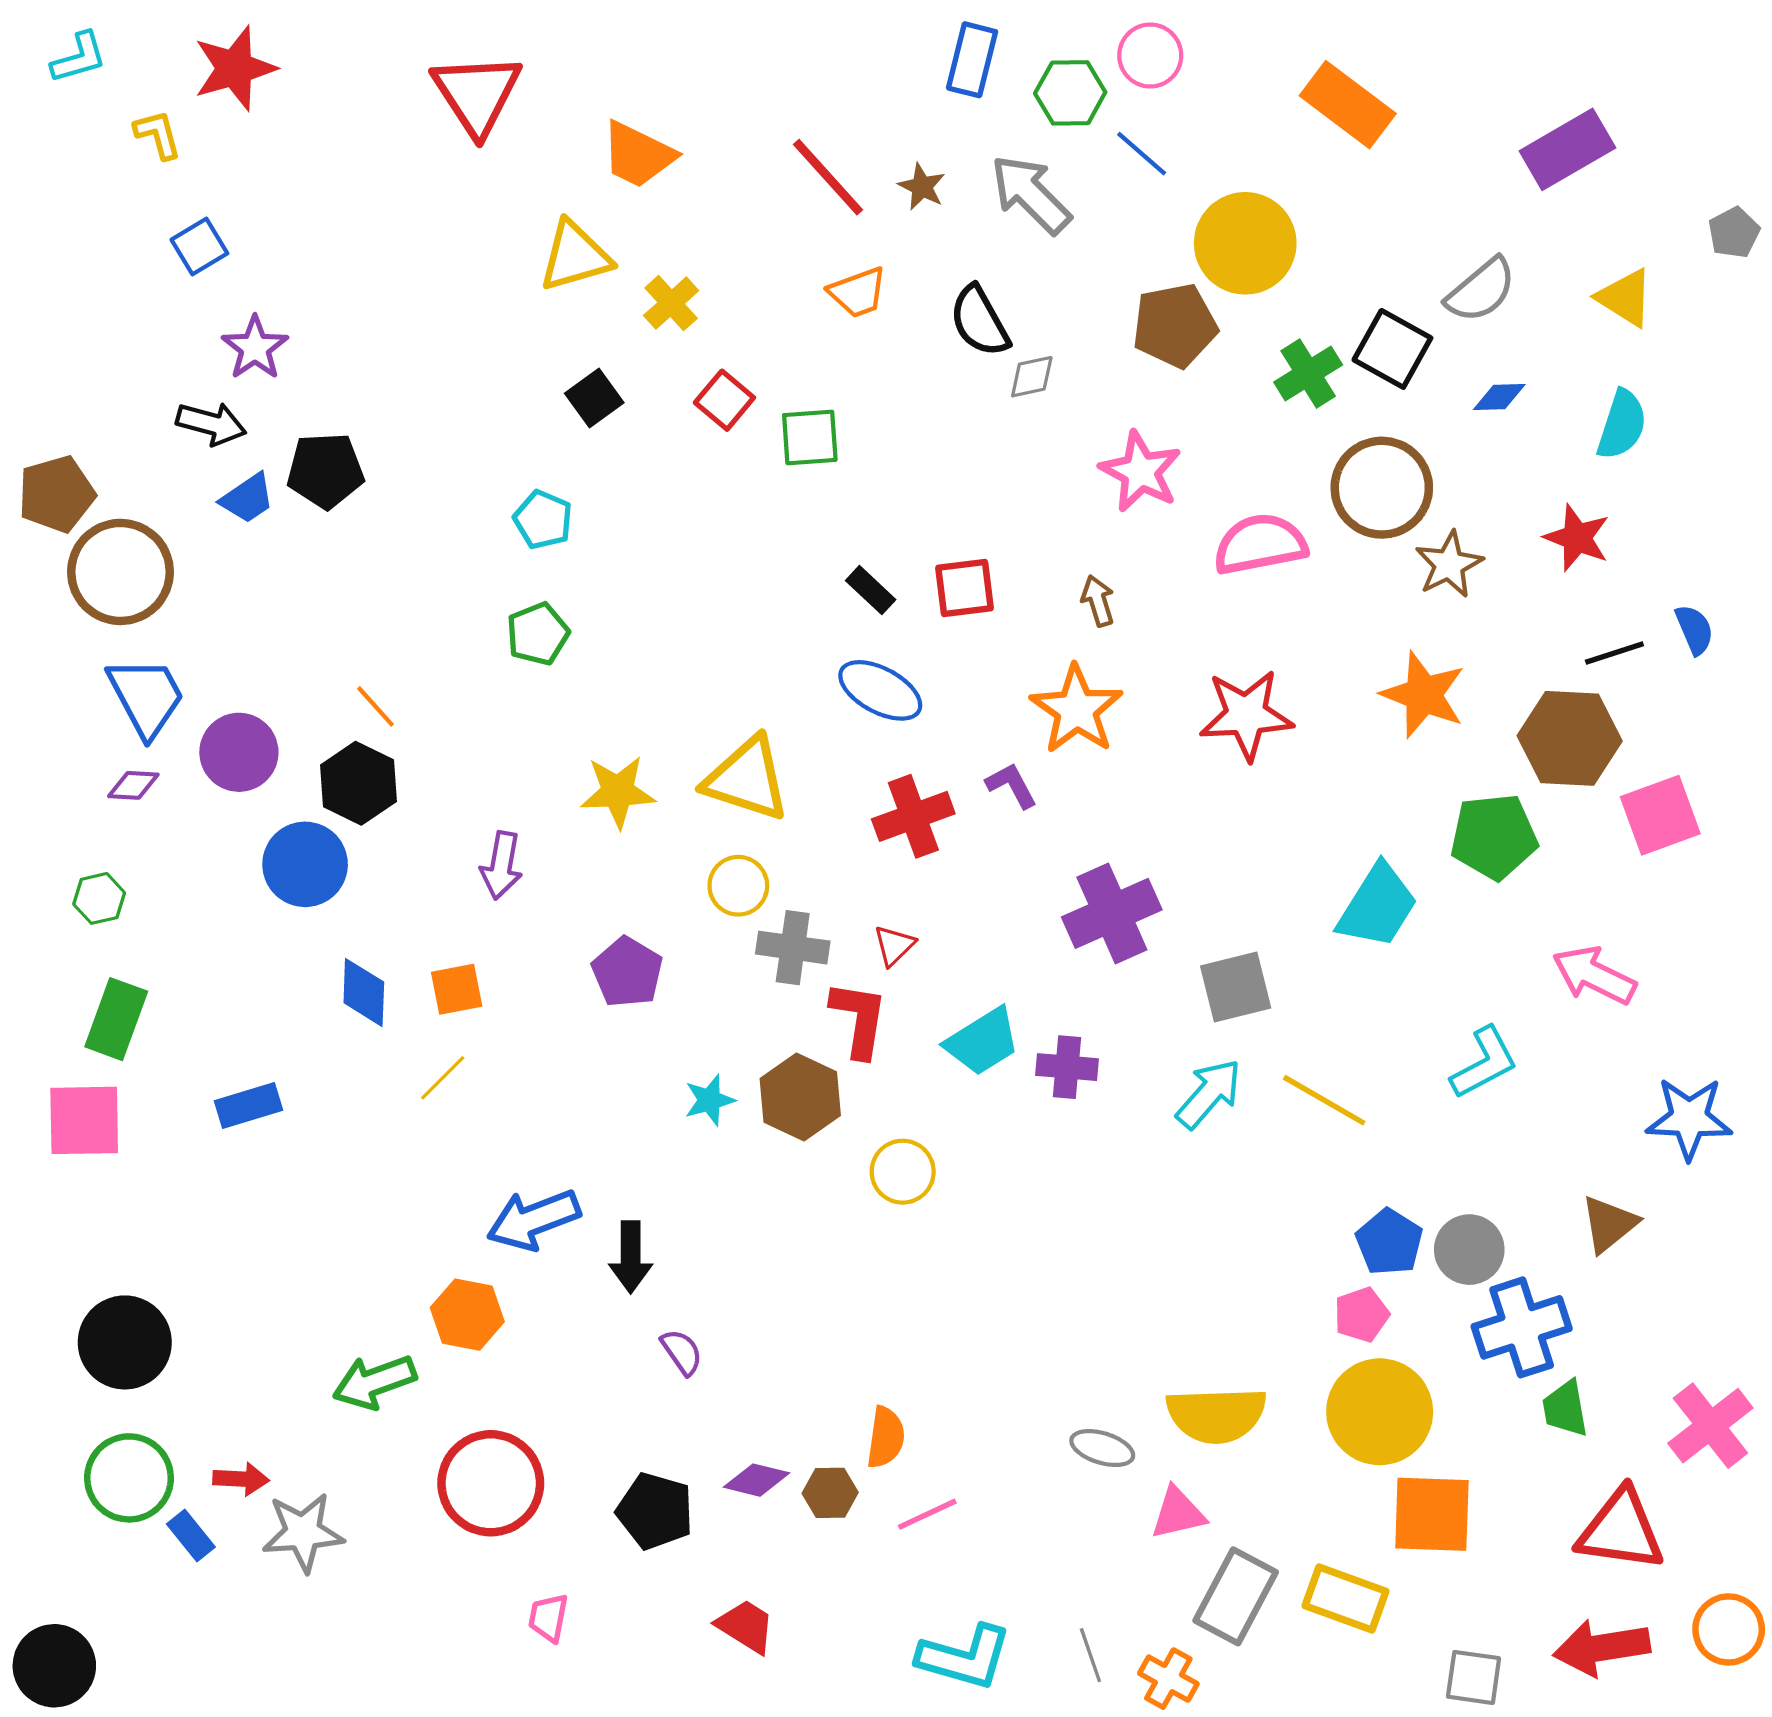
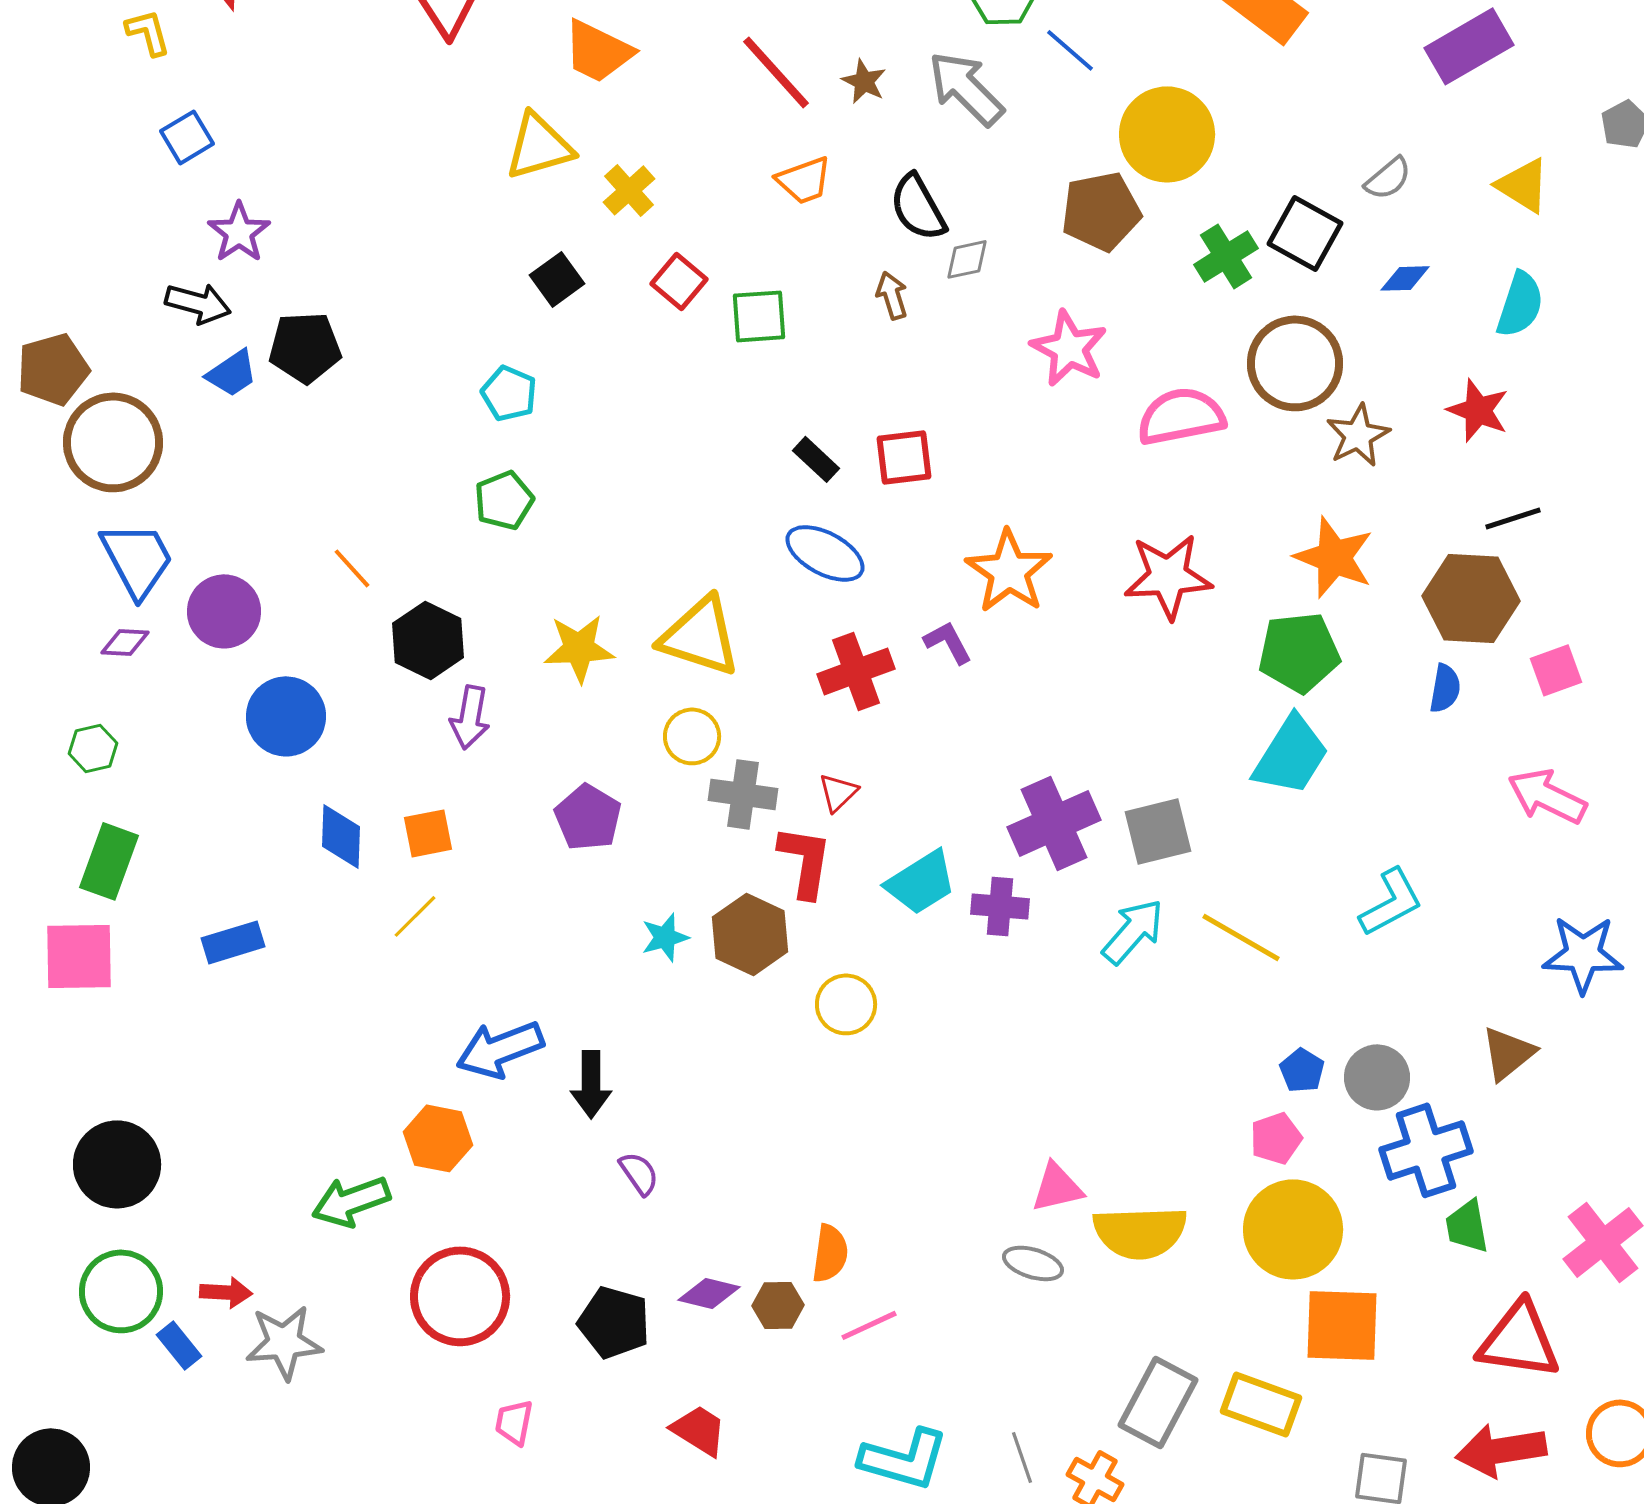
gray semicircle: (1481, 290) -> (1388, 178), size x0.7
brown arrow: (1098, 601) -> (892, 295), moved
blue semicircle: (1694, 630) -> (1445, 688), moved, turned 33
black hexagon: (358, 783) -> (428, 640), moved
pink square: (1660, 815) -> (1556, 670), size x0.7
green pentagon: (1494, 837) -> (1299, 652), moved
purple cross: (1112, 913) -> (1054, 823), moved
pink arrow: (1594, 975) -> (1547, 796), moved
blue pentagon: (1389, 1242) -> (1302, 1070), size x0.7
pink triangle: (1178, 1513) -> (1057, 1187), moved

